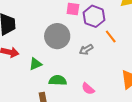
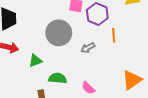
orange line: (111, 36) -> (114, 35), turned 32

